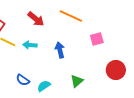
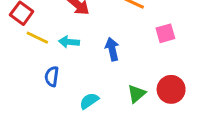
red circle: (116, 70) -> (171, 89), moved
blue semicircle: (23, 80) -> (52, 76), moved, turned 64

